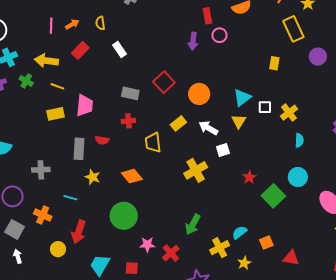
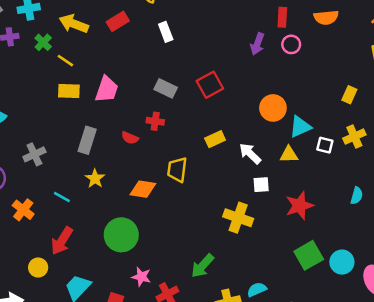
yellow line: (57, 86) -> (65, 61), moved
orange circle: (199, 94) -> (273, 108), moved
yellow cross: (289, 113) -> (354, 137), moved
yellow triangle: (239, 121) -> (289, 155), turned 42
red semicircle: (102, 140) -> (130, 138), moved
yellow trapezoid: (153, 143) -> (177, 170), moved
gray cross: (41, 170) -> (34, 154), turned -36
yellow cross: (196, 170) -> (238, 218), moved, turned 35
orange diamond: (132, 176) -> (143, 189), turned -55
red star: (249, 177) -> (299, 206), moved, size x1.6
cyan circle: (298, 177) -> (342, 262), moved
yellow circle: (58, 249) -> (38, 268), moved

